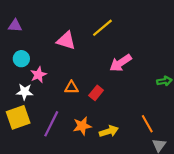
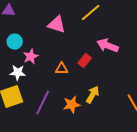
pink arrow: (121, 63) -> (108, 46), turned 55
red rectangle: (96, 93) -> (85, 61), moved
yellow arrow: (109, 131) -> (93, 95), moved, turned -42

